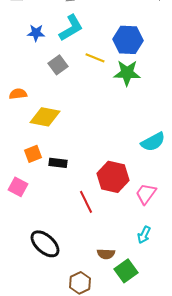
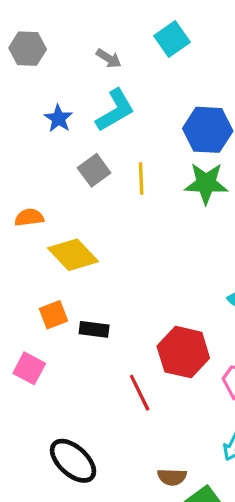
blue star: (36, 33) -> (58, 118), turned 30
yellow line: (95, 58) -> (141, 178), moved, turned 66
yellow diamond: (45, 117) -> (73, 255), turned 36

